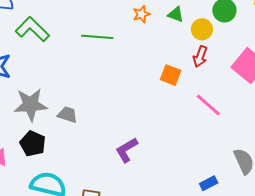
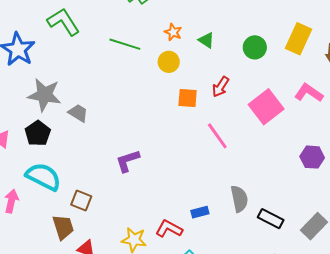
orange star: (142, 14) -> (173, 32), turned 30
yellow circle: (202, 29) -> (169, 62), moved
orange square: (171, 75) -> (188, 98), turned -30

